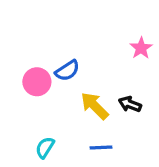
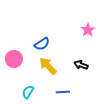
pink circle: (37, 82) -> (14, 59), moved
yellow arrow: (95, 106) -> (48, 66), moved

